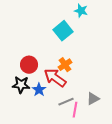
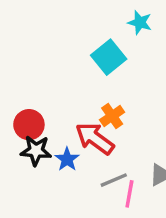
red circle: (29, 65) -> (29, 125), moved

